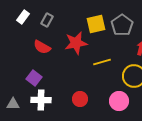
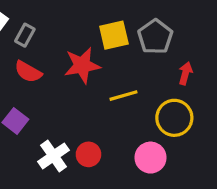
gray rectangle: (47, 20) -> (25, 35), moved
white cross: (41, 100) -> (53, 156), moved, turned -36

